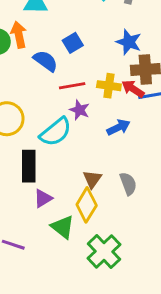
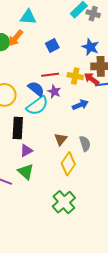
orange arrow: (19, 35) -> (16, 38), turned -132
blue semicircle: (46, 61) -> (36, 89), moved
yellow diamond: (87, 205) -> (68, 164), moved
green triangle: (63, 227) -> (26, 172), moved
green cross: (104, 251) -> (64, 202), moved

